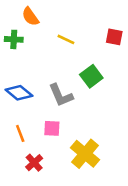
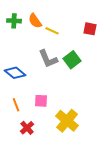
orange semicircle: (30, 17) -> (35, 21), moved
green cross: (14, 39) -> (14, 21), moved
gray L-shape: (61, 95) -> (48, 59), moved

